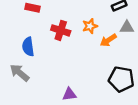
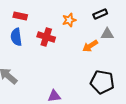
orange star: (90, 26) -> (69, 20), moved
blue semicircle: (28, 47) -> (16, 37), moved

